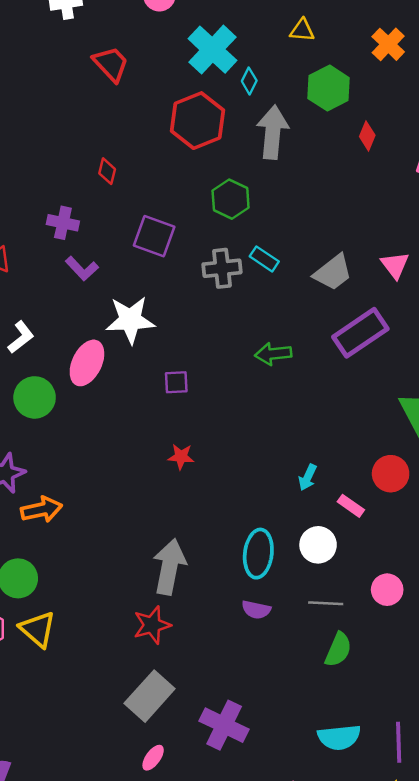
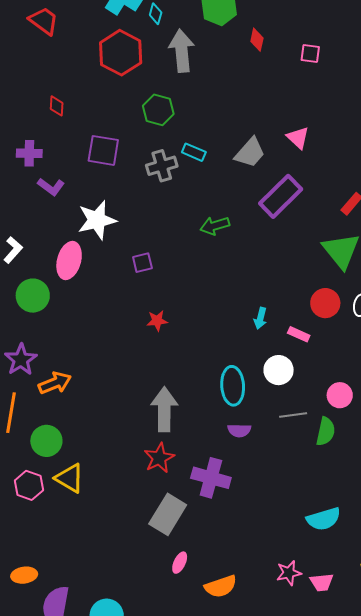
green semicircle: (338, 650) -> (326, 431), moved
purple cross: (224, 725) -> (211, 478), moved

